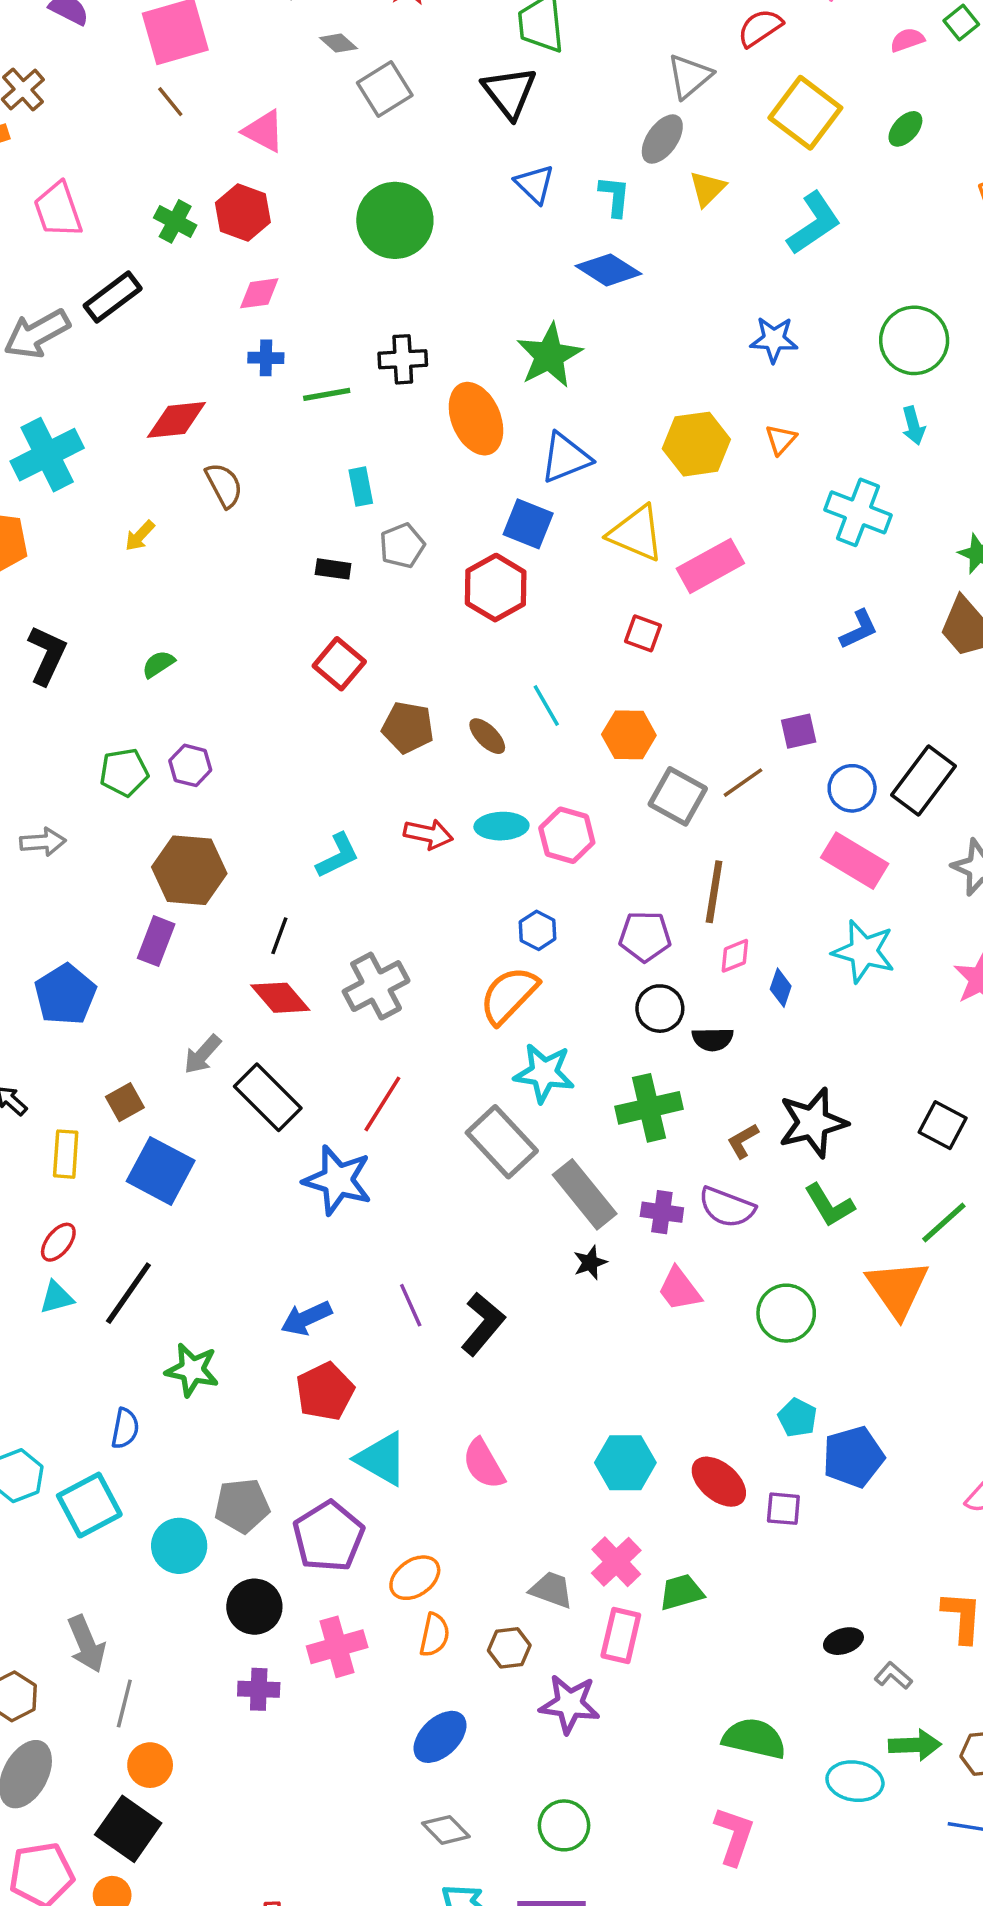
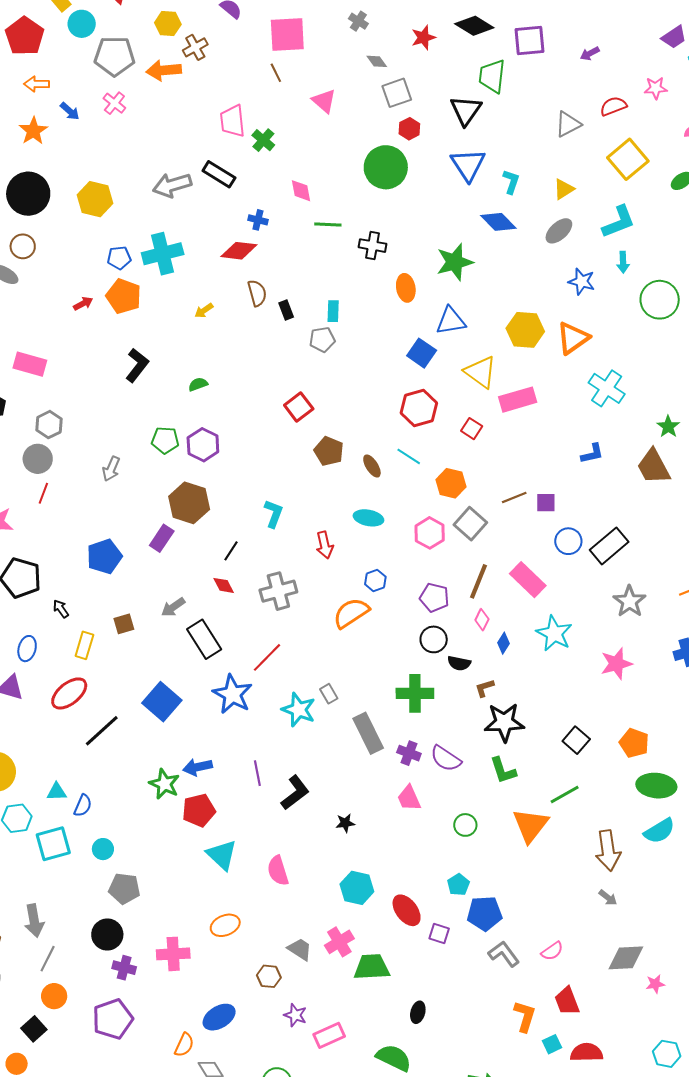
gray ellipse: (662, 139) -> (559, 231), moved
blue triangle: (535, 184) -> (468, 165), size x1.5
pink trapezoid: (58, 210) -> (232, 121), moved
red hexagon: (243, 213) -> (409, 129), moved, size x0.7
pink diamond: (259, 293) -> (301, 191), turned 75
black rectangle: (113, 297) -> (219, 174), turned 56
blue cross: (266, 358) -> (258, 220), moved
green line: (327, 394) -> (328, 225), moved
orange ellipse: (476, 419) -> (406, 288), size x0.7
cyan arrow: (913, 426) -> (623, 262), moved
orange triangle: (781, 440) -> (573, 338), size x1.8
gray pentagon: (402, 546) -> (322, 339), moved
black rectangle: (333, 569) -> (286, 310), moved, turned 48
red hexagon: (496, 588) -> (419, 408), moved
cyan line: (546, 705) -> (409, 456), turned -40
purple hexagon: (190, 765) -> (203, 445), size x1.4
brown line: (743, 783) -> (514, 498), moved
red arrow: (428, 834) -> (325, 545), moved, turned 52
pink hexagon: (567, 835) -> (430, 533), moved
gray arrow: (43, 842) -> (111, 469), turned 105
cyan L-shape: (338, 856) -> (274, 514), turned -56
pink rectangle: (855, 861) -> (528, 580), moved
pink diamond: (735, 956) -> (482, 620), turned -55
red diamond: (280, 998) -> (224, 585), size x0.7
cyan star: (544, 1073) -> (299, 710), moved
brown L-shape: (743, 1141) -> (484, 688), moved
gray rectangle: (502, 1142) -> (329, 694), size x0.5
blue square: (161, 1171) -> (162, 702), moved
red ellipse: (58, 1242) -> (69, 693), size x1.6
black star: (590, 1263) -> (345, 823), moved
cyan triangle: (56, 1297) -> (57, 792), moved
green circle: (786, 1313) -> (465, 825), size x0.7
green star: (192, 1370) -> (164, 784), moved
gray pentagon: (242, 1506) -> (124, 889), moved
purple pentagon: (328, 1536) -> (113, 1019), moved
cyan circle: (179, 1546) -> (103, 849), moved, size x0.7
green trapezoid: (681, 1592) -> (372, 967), size x1.4
black circle: (254, 1607) -> (107, 935), moved
orange semicircle: (434, 1635) -> (184, 1045), moved
pink rectangle: (621, 1636) -> (329, 1035), moved, turned 40
black ellipse: (843, 1641) -> (418, 1012), moved, turned -70
gray L-shape: (893, 1676) -> (504, 954), moved, size x1.5
purple star: (570, 1704) -> (295, 1015), size x0.7
black square: (128, 1829) -> (34, 1029), size x0.7

